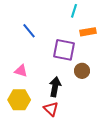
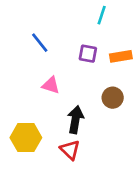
orange rectangle: (88, 32) -> (121, 56), moved
purple square: (64, 50) -> (88, 54), moved, size x0.6
pink triangle: (21, 71) -> (51, 85), moved

